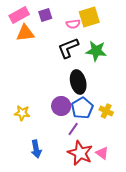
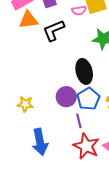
black L-shape: (68, 48) -> (54, 30), moved
purple line: (73, 129) -> (79, 121), turned -48
blue arrow: (36, 149) -> (40, 142), size x1.4

